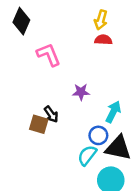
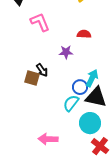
red semicircle: (103, 40) -> (84, 34), moved
cyan arrow: (113, 112) -> (92, 78), moved

